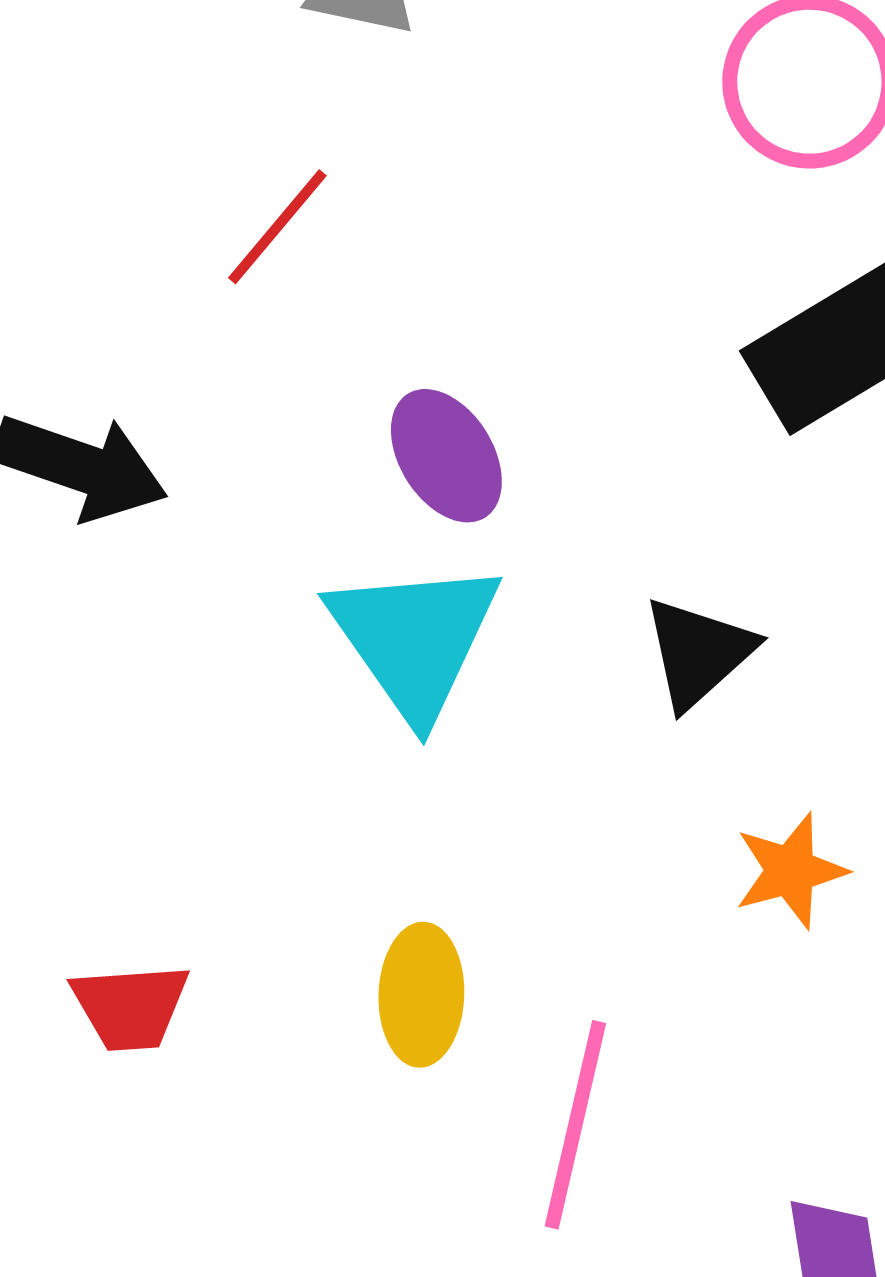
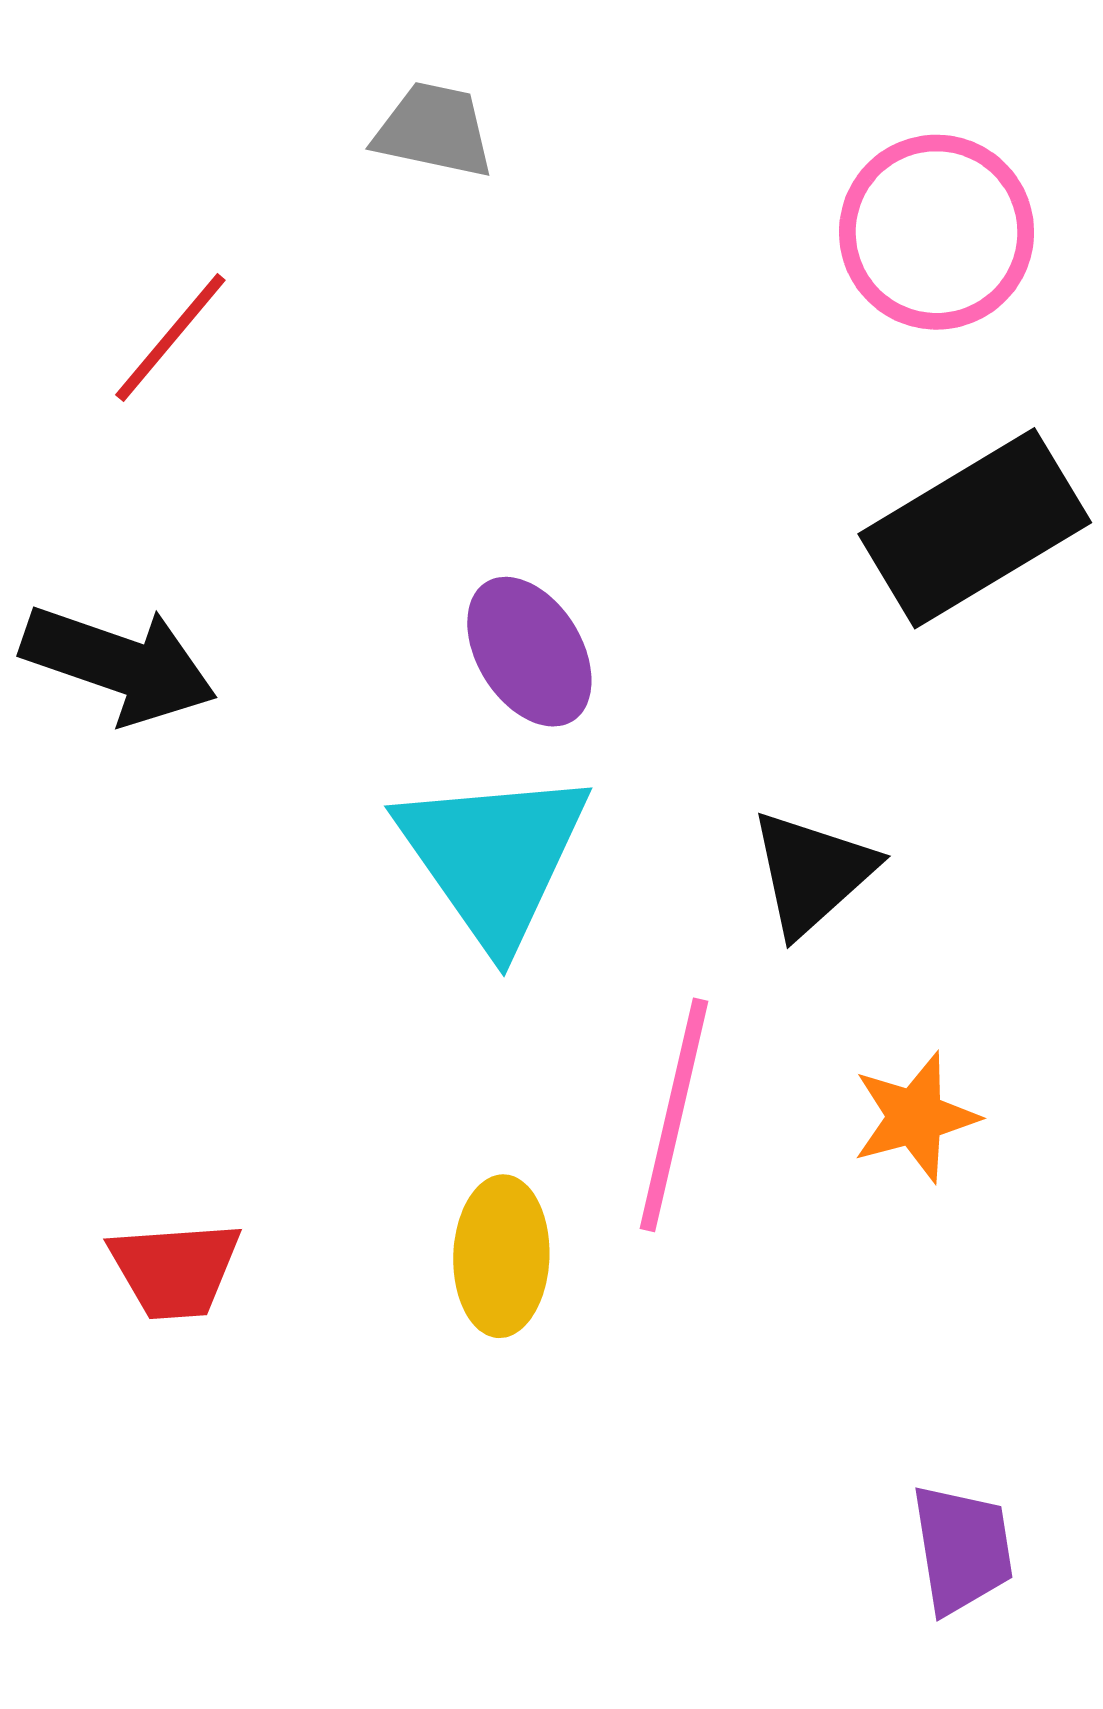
red line: (277, 227) -> (170, 338), moved
pink line: (575, 1125) -> (674, 1115), moved

